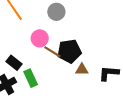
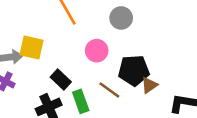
brown line: (52, 52) -> (109, 90), moved
brown triangle: (82, 70) -> (149, 85), moved, turned -40

